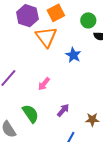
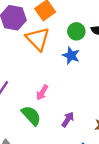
green circle: (88, 20) -> (76, 31), moved
green semicircle: (31, 114) -> (31, 116), moved

